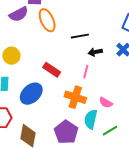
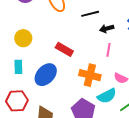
pink line: (86, 72) -> (109, 50), moved
cyan semicircle: (91, 119) -> (107, 96), turned -126

